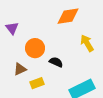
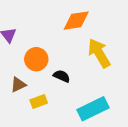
yellow arrow: (87, 43) -> (99, 53), size x1.4

